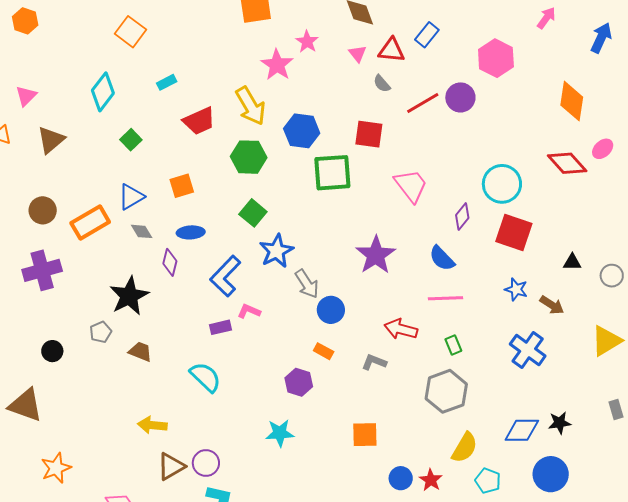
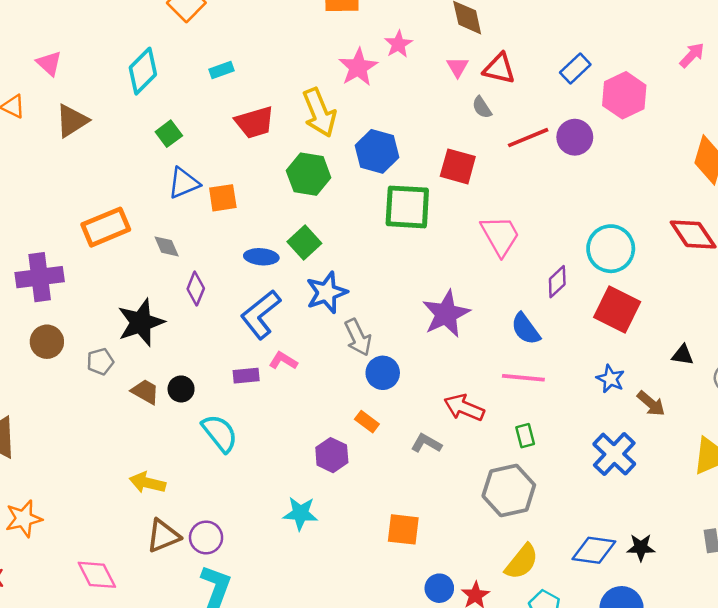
blue rectangle: (427, 35) -> (575, 68), moved
pink triangle: (26, 96) -> (49, 63), turned -40
blue triangle: (131, 197) -> (184, 183), moved
brown circle: (43, 210) -> (47, 342), moved
blue ellipse: (191, 232) -> (261, 257), moved
black circle: (52, 351) -> (181, 389), moved

